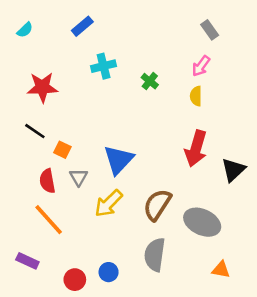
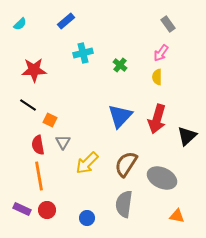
blue triangle: (119, 160) -> (120, 116), moved
orange line: (49, 220) -> (39, 176), turned 32
red circle: (75, 280) -> (47, 210), moved

